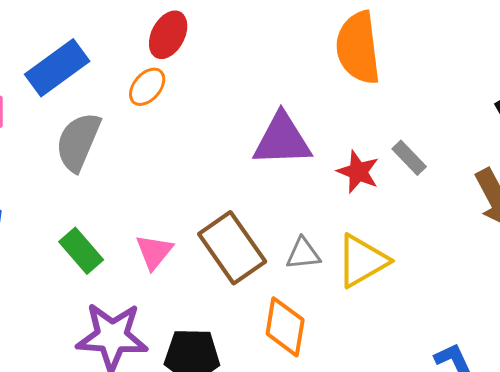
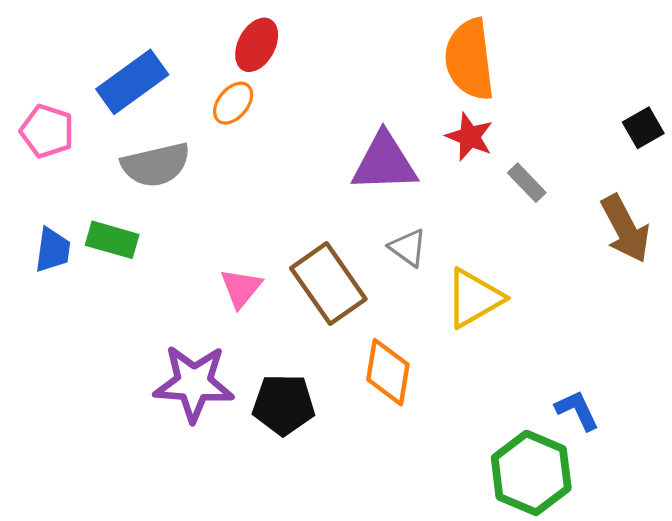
gray semicircle: (78, 142) -> (156, 165), turned -126
red star: (358, 172) -> (470, 137), moved
green rectangle: (81, 251) -> (112, 240), moved, turned -33
gray triangle: (303, 254) -> (408, 248), moved, turned 42

